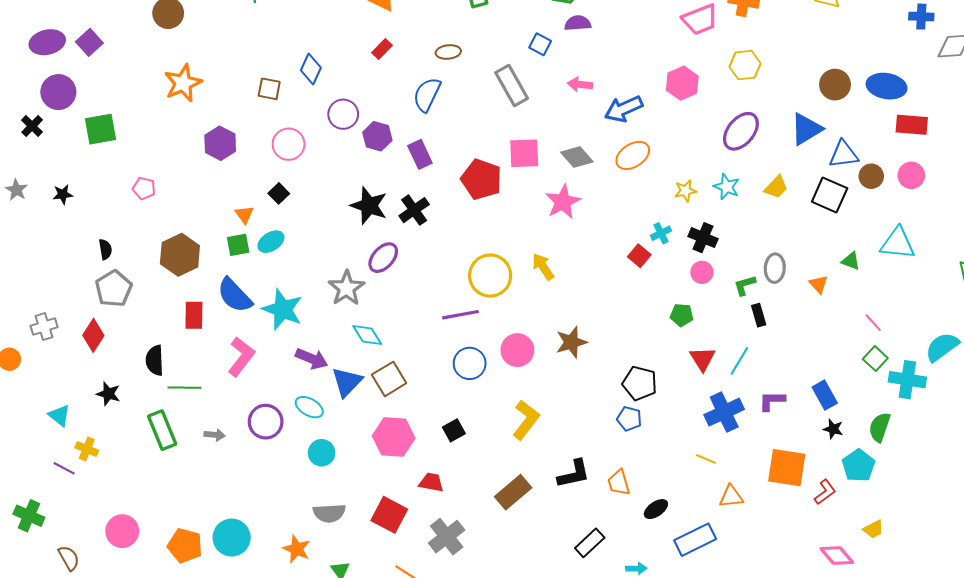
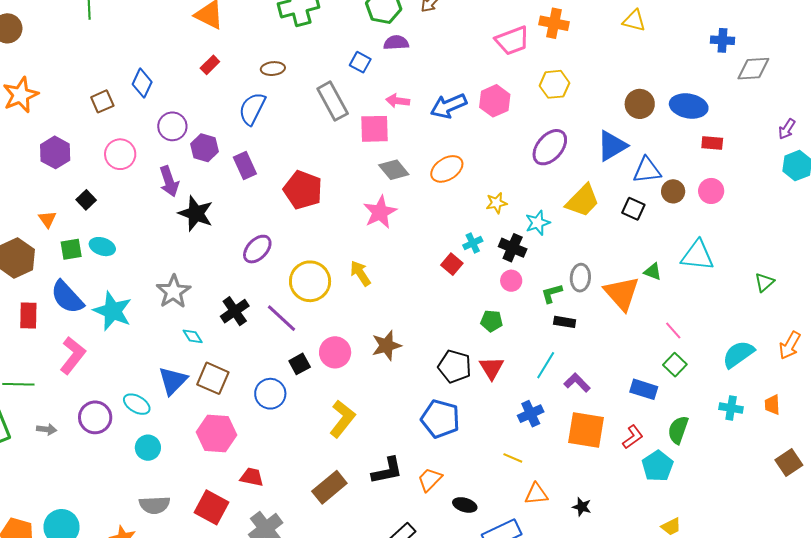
brown square: (269, 89) -> (102, 101), turned -35
blue arrow: (624, 109) -> (448, 106), moved
red rectangle: (912, 125) -> (712, 143), size x0.7
pink square: (524, 153) -> (374, 129), moved
cyan star: (727, 187) -> (538, 223), moved, turned 30
yellow trapezoid: (776, 187) -> (583, 201), size x1.5
black square: (279, 193) -> (86, 200), moved
black square: (830, 195) -> (633, 209), size x0.7
black cross: (414, 210) -> (235, 311), moved
orange triangle: (244, 215) -> (47, 219), moved
cyan ellipse: (271, 242) -> (102, 247), turned 50
purple ellipse: (383, 258) -> (257, 249), moved
orange triangle: (819, 284) -> (622, 293), size x2.0
purple line: (461, 315) -> (281, 318), turned 52
black rectangle: (759, 315) -> (565, 322), turned -65
cyan diamond: (367, 335) -> (193, 336), size x0.7
purple arrow: (312, 359) -> (169, 181), moved, turned 48
red triangle: (703, 359) -> (492, 368), moved
blue circle: (470, 363) -> (270, 394), moved
brown square: (389, 379) -> (213, 378), turned -36
cyan cross: (907, 380) -> (731, 408), moved, size x0.7
black pentagon: (640, 383) -> (455, 366), moved
blue rectangle: (825, 395) -> (644, 389), moved, turned -44
purple L-shape: (772, 401) -> (577, 383), moved, turned 44
blue cross: (724, 412) -> (531, 414), size x0.7
blue pentagon: (629, 419) -> (440, 419), size x1.6
black star: (833, 429) -> (582, 507), moved
black square: (454, 430) -> (300, 364), moved
orange square: (787, 468) -> (586, 430), moved
orange trapezoid: (619, 483) -> (430, 479), turned 60
red L-shape: (825, 492) -> (633, 437), moved
black ellipse: (656, 509) -> (465, 505), turned 50

